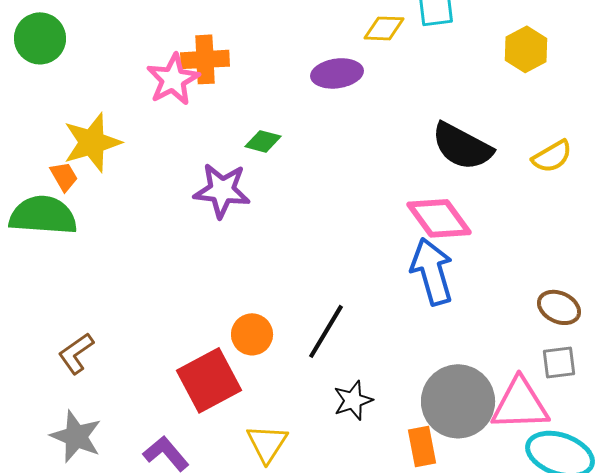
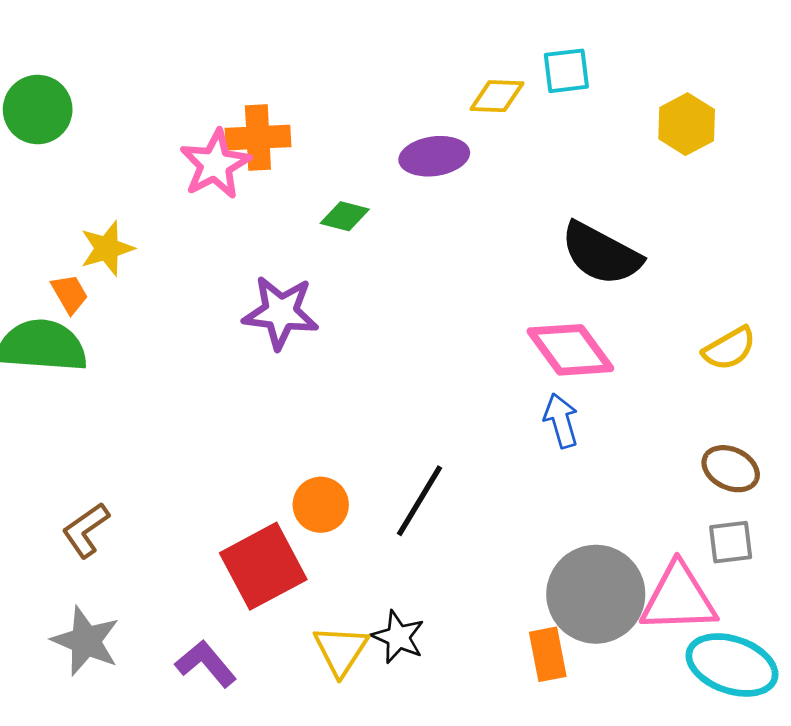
green diamond: (263, 141) -> (345, 216), moved
yellow star: (92, 142) -> (107, 248), size x0.7
yellow semicircle: (552, 156) -> (729, 349), moved
blue arrow: (432, 271) -> (561, 421), size x0.6
black star: (353, 400) -> (398, 637), moved, turned -30

